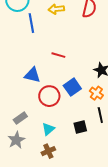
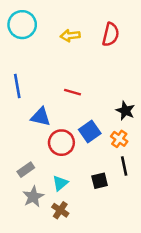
blue line: (31, 23) -> (17, 86), moved
gray star: (16, 140) -> (33, 197), moved
brown cross: (48, 151) -> (60, 210), turned -32

